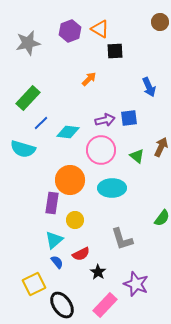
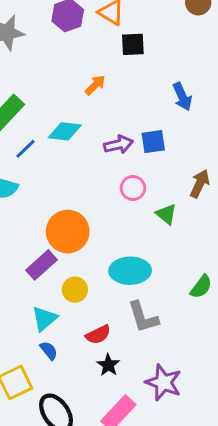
cyan diamond: (68, 132) -> (65, 131), moved
pink circle: (101, 150) -> (133, 188), moved, size x0.6
green triangle: (137, 156) -> (166, 214), moved
cyan ellipse: (112, 188) -> (130, 271), moved
purple rectangle: (52, 203) -> (42, 265), turned 40
red semicircle: (81, 254) -> (98, 335), moved

